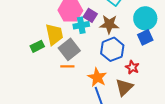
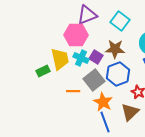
purple square: (90, 15) -> (96, 57), moved
cyan cross: (81, 25) -> (81, 58), moved, turned 35
gray square: (69, 49) -> (94, 80), moved

